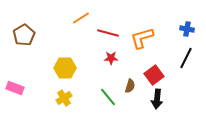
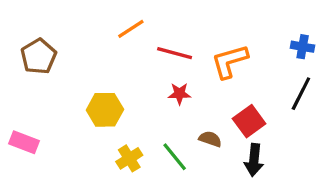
brown semicircle: (130, 86) -> (210, 139), turned -88
yellow cross: (64, 98) -> (129, 158), moved

